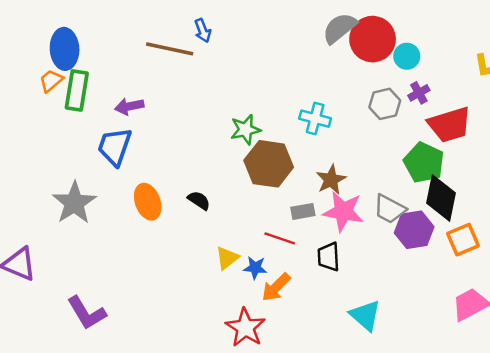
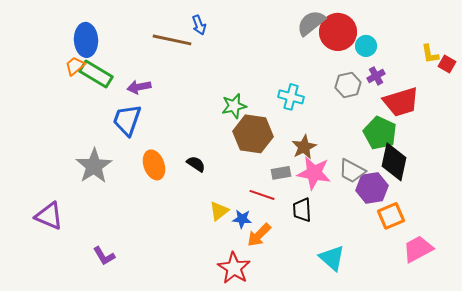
green rectangle: (77, 90) -> (96, 74), turned -68
orange square: (463, 240) -> (391, 216), moved
purple L-shape: (87, 313) -> (104, 256), size x0.7

